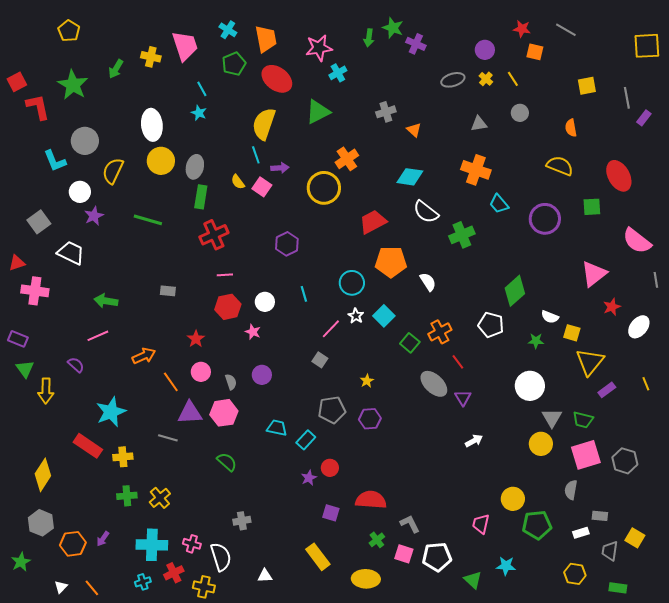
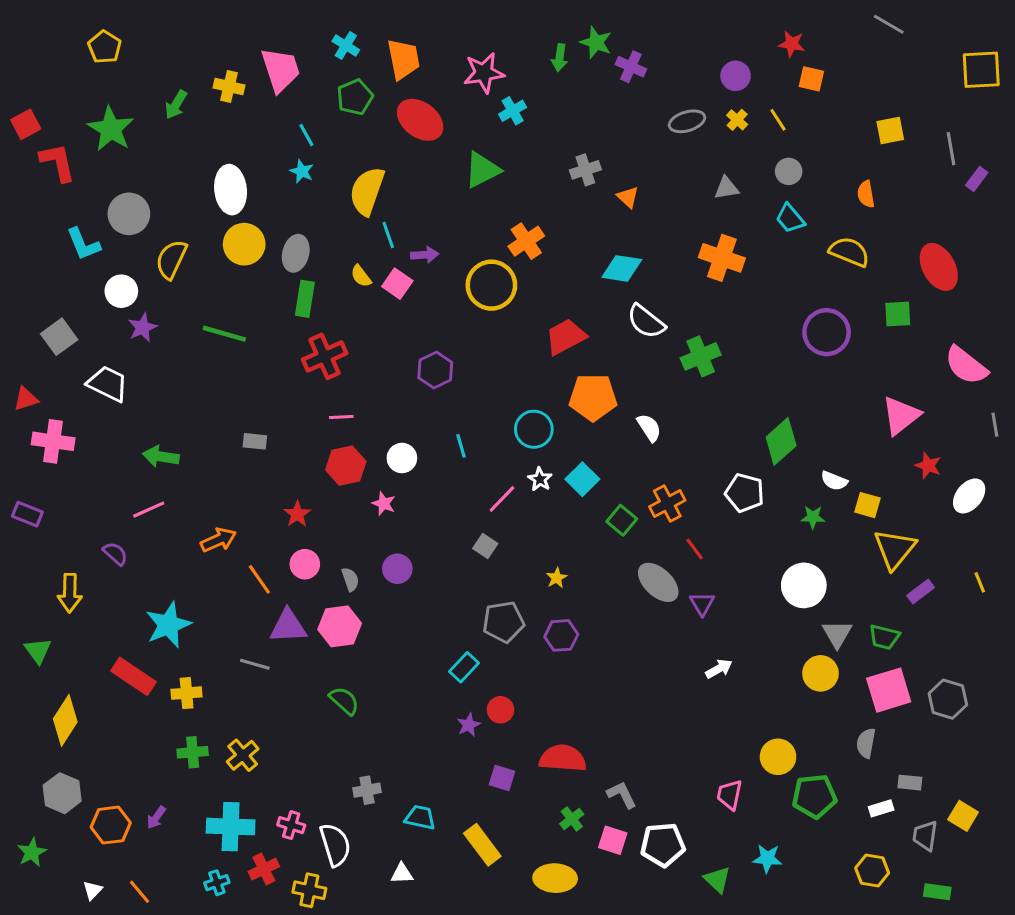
gray line: (566, 30) -> (889, 24), moved
yellow semicircle: (264, 124) -> (367, 191), moved
cyan trapezoid: (499, 204) -> (790, 218), moved
red star: (612, 307) -> (928, 466), turned -30
green triangle: (25, 369) -> (38, 651), moved
cyan trapezoid: (277, 428) -> (420, 817), moved

